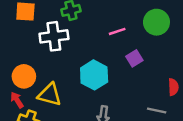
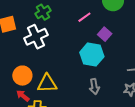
cyan hexagon: (94, 75) -> (92, 55), moved

